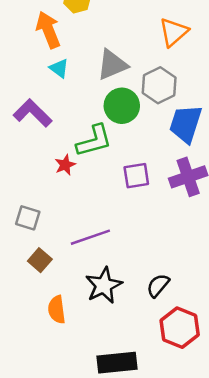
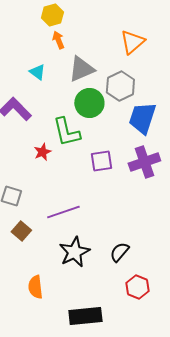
orange arrow: (48, 30) -> (58, 40), moved, size x0.6
green L-shape: (94, 141) -> (66, 132), turned 92
orange semicircle: (57, 310) -> (35, 287), moved
red hexagon: (180, 328) -> (137, 287), size x0.7

